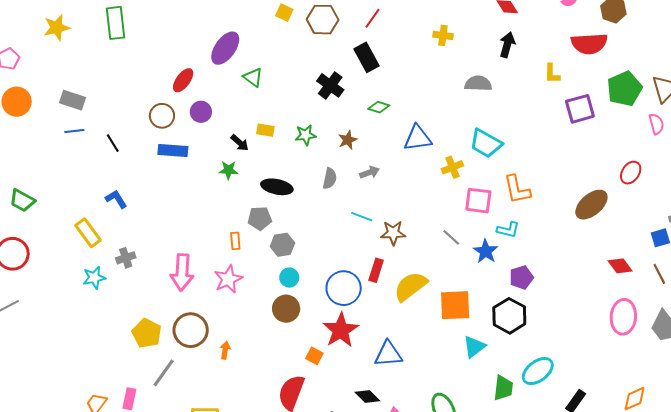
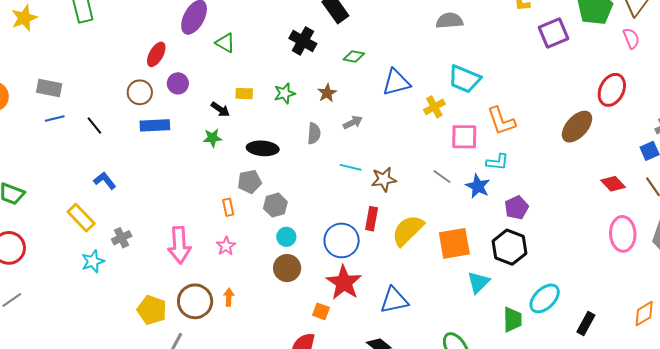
red ellipse: (631, 173) -> (612, 90), size x1.4
pink star: (228, 279) -> (226, 246), size x0.7
orange arrow: (225, 350) -> (229, 297), moved

